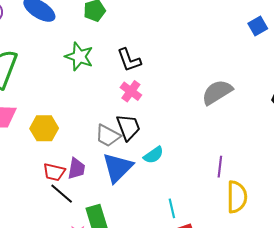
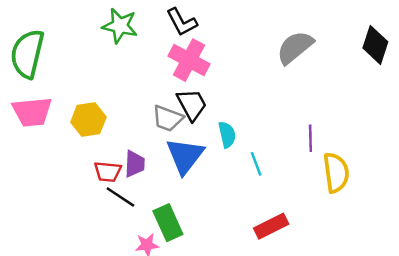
pink cross: (131, 91) -> (189, 60), size x1.5
cyan semicircle: (154, 155) -> (227, 135), turned -60
cyan line: (172, 208) -> (256, 164), moved

